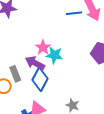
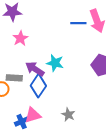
pink star: (43, 47) -> (20, 38), moved
gray rectangle: (15, 74) -> (14, 78), turned -70

